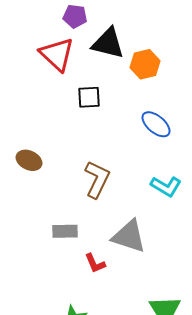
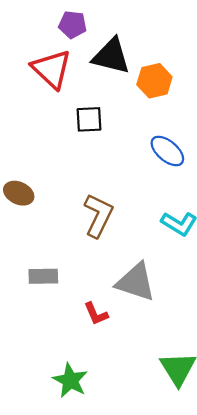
gray rectangle: (65, 231) -> (43, 276), moved

